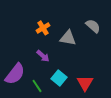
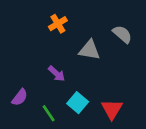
orange cross: (43, 28) -> (58, 24), moved
purple semicircle: (15, 74) -> (20, 97), size x0.6

